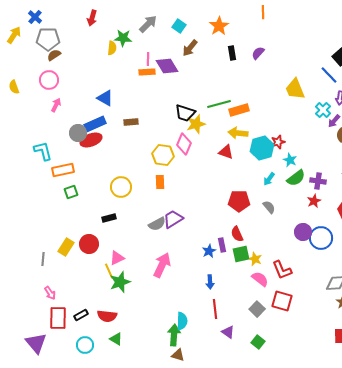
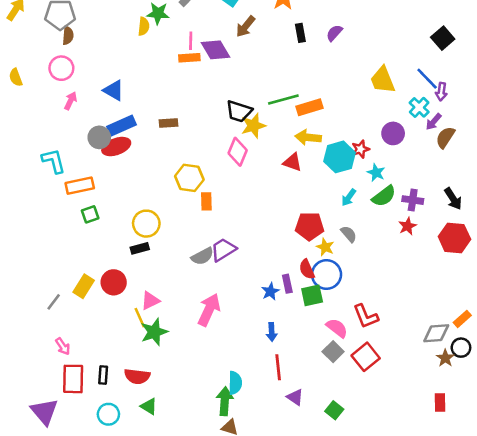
brown semicircle: (54, 55) -> (68, 36), turned 128
blue line: (329, 75) -> (427, 79), moved
blue triangle: (105, 98) -> (114, 90), moved
yellow hexagon: (163, 155) -> (189, 178), moved
yellow circle: (121, 187) -> (146, 224), moved
purple circle: (303, 232) -> (393, 133), moved
blue circle: (321, 238) -> (326, 274), moved
gray line: (43, 259) -> (54, 302), turned 32
yellow star: (255, 259) -> (325, 247), moved
red square: (282, 301) -> (366, 357), turned 35
gray square: (257, 309) -> (333, 352), moved
black rectangle: (81, 315) -> (103, 375), turned -56

